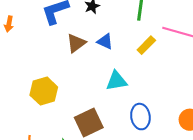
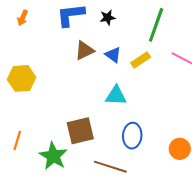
yellow rectangle: (146, 45) -> (141, 60), moved
yellow hexagon: (44, 91) -> (22, 78), moved

